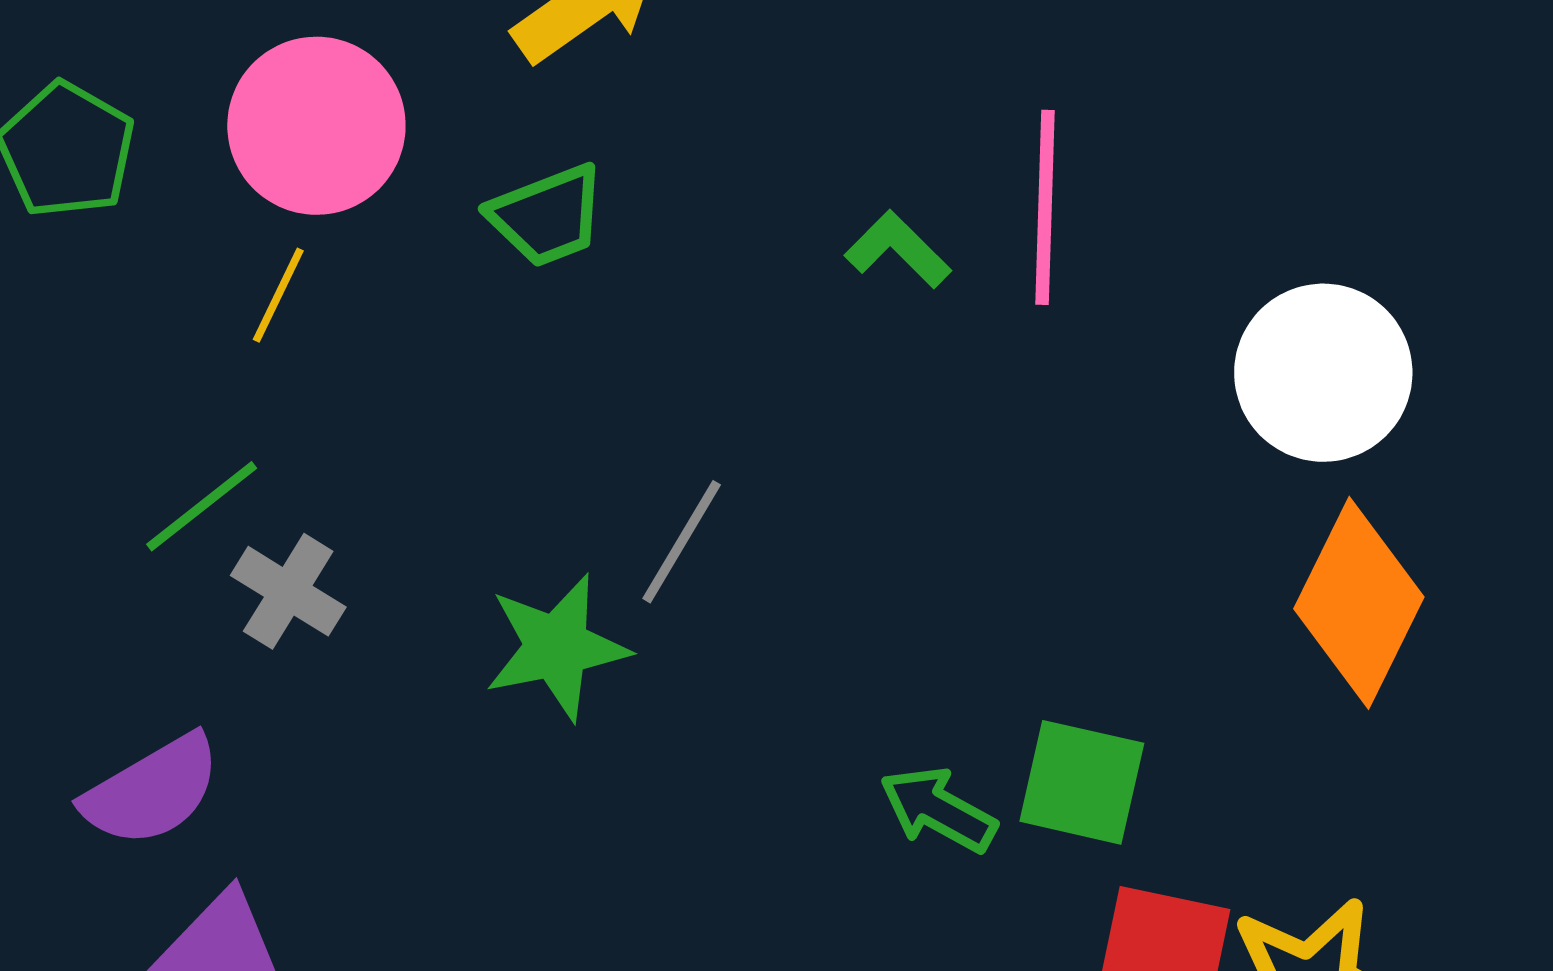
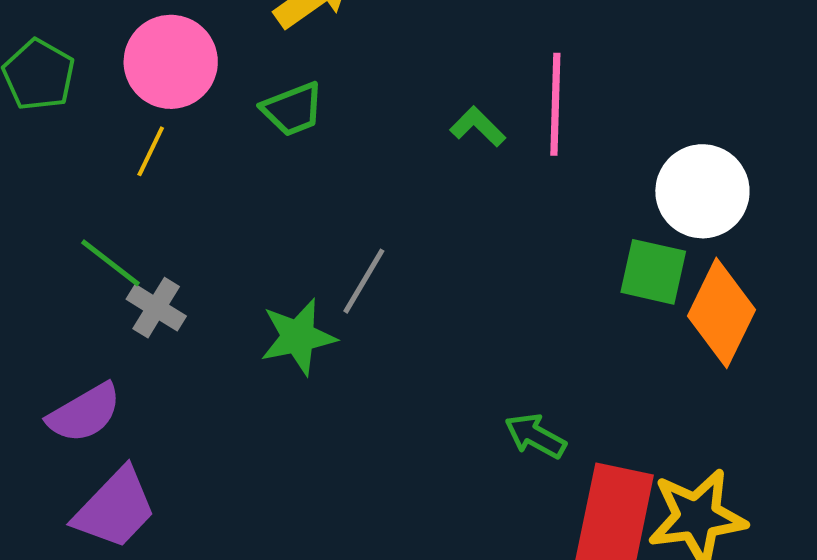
green line: (202, 506) -> (110, 263), turned 76
green square: (1082, 782) -> (653, 272), moved
green arrow: (938, 810) -> (535, 436), moved

